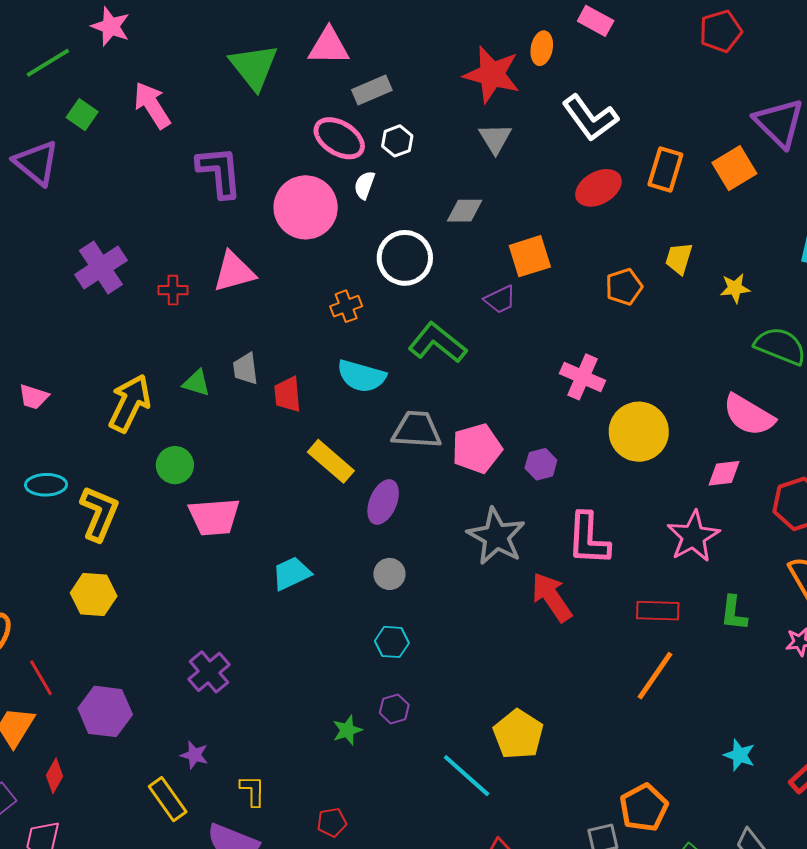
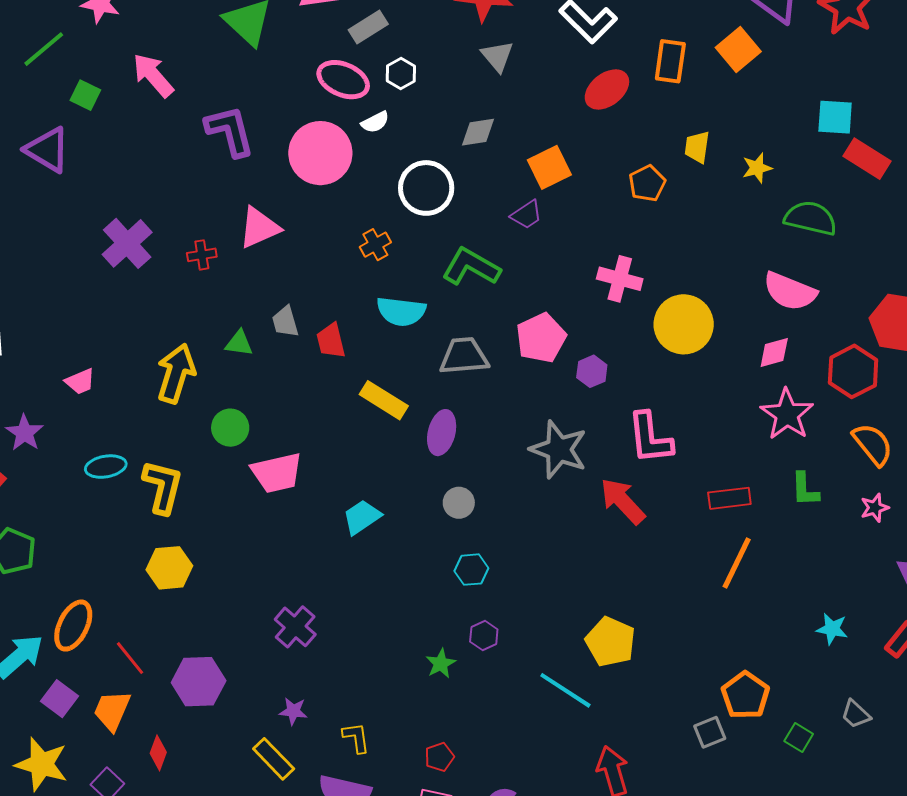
white semicircle: (364, 185) -> (375, 122), turned -128
pink trapezoid: (34, 397) -> (80, 381), turned -32
pink pentagon: (477, 449) -> (541, 338), moved
pink star: (693, 536) -> (787, 414), moved

